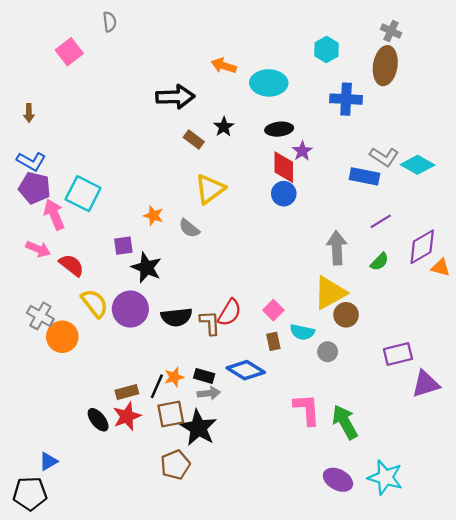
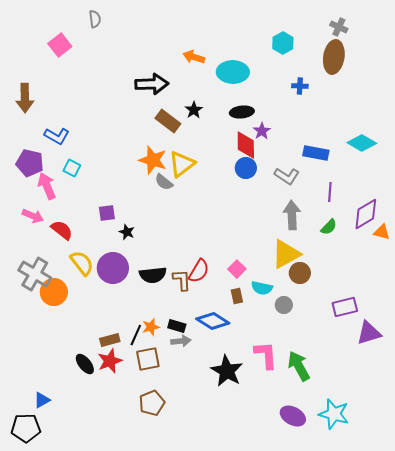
blue cross: (346, 99) -> (300, 86), size x0.6
brown arrow: (29, 113) -> (25, 98), size x1.8
brown rectangle: (194, 139) -> (168, 121), size x1.4
gray L-shape: (384, 157) -> (287, 176), moved
blue L-shape: (31, 161) -> (57, 136), moved
cyan square: (83, 194) -> (72, 168), size x0.6
orange star: (153, 216) -> (153, 160), moved, size x1.6
purple line: (381, 221) -> (330, 192), turned -54
gray semicircle: (189, 228) -> (164, 182), moved
black star: (146, 267) -> (127, 232), size x0.6
gray cross: (40, 316) -> (35, 274), size x1.4
black star: (198, 428) -> (227, 371), moved

